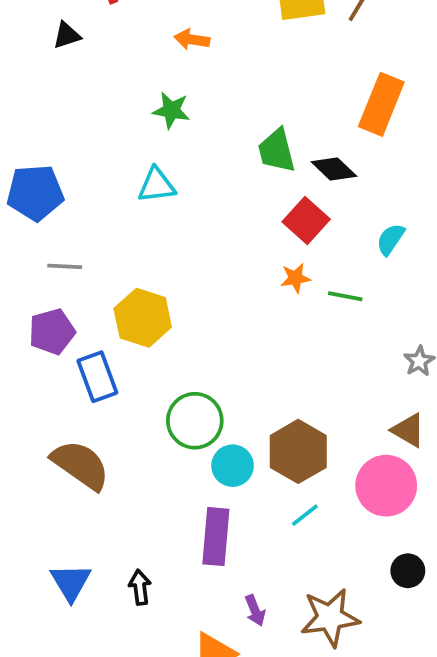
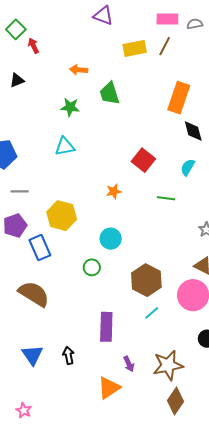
black triangle: (67, 35) -> (17, 80), moved
green trapezoid: (277, 151) -> (110, 93), moved
black diamond: (334, 169) -> (193, 131), moved, turned 35
orange star: (295, 278) -> (114, 191), moved
green circle: (195, 421) -> (92, 267), size x0.6
cyan circle: (233, 466) -> (111, 239), moved

